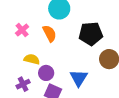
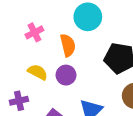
purple circle: (46, 73) -> (66, 75), moved

